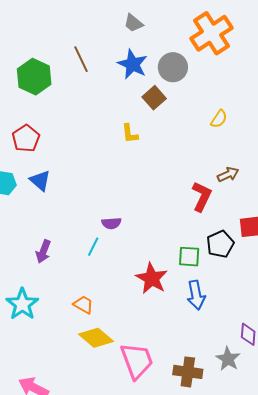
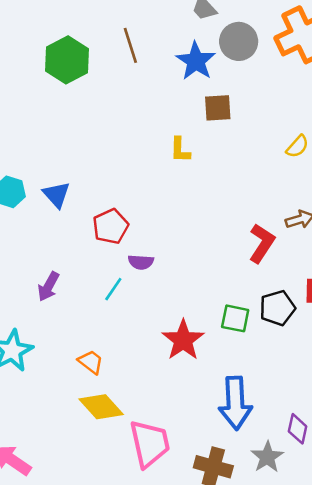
gray circle: (173, 67) -> (239, 41), moved
brown square: (154, 98) -> (218, 108), turned 30
red pentagon: (26, 138) -> (110, 226), moved
blue arrow: (196, 295) -> (235, 403), moved, size x1.4

